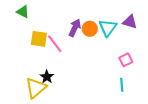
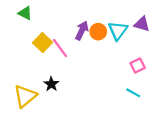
yellow square: (39, 39) -> (43, 43), turned 36
cyan line: (122, 85) -> (133, 93), turned -56
yellow triangle: (36, 88) -> (25, 96), moved

